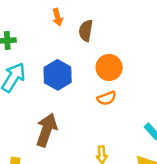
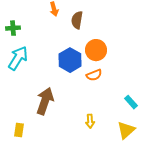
blue hexagon: (58, 75) -> (70, 60), moved

